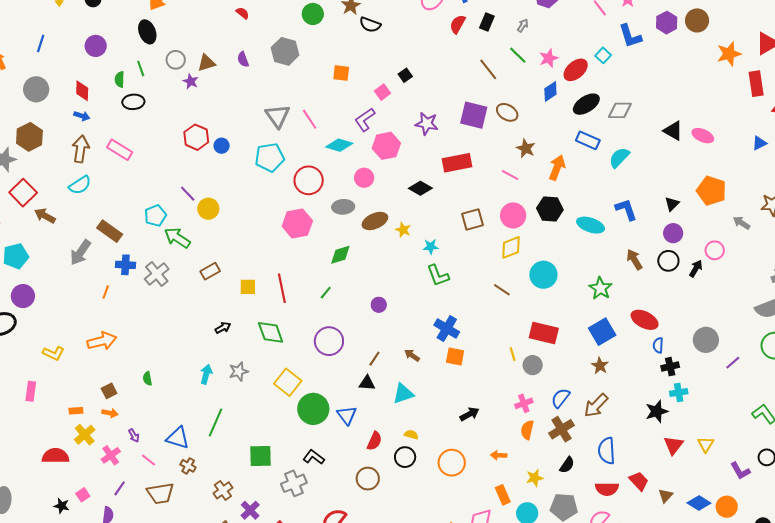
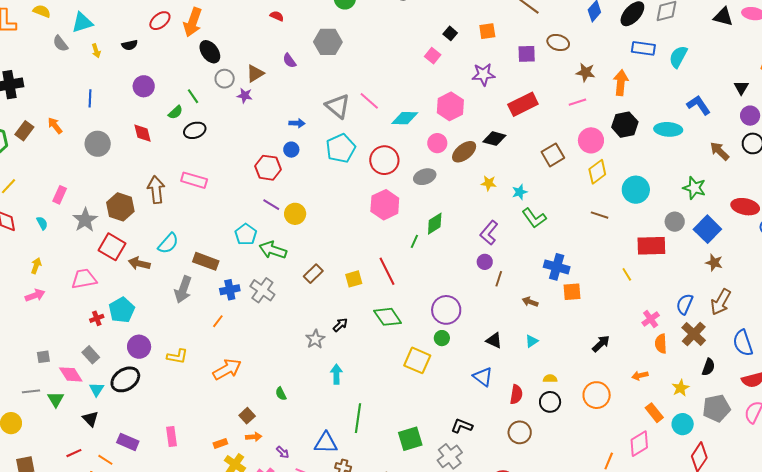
black ellipse: (147, 32) -> (210, 52), moved
orange square: (341, 73) -> (487, 31), moved
green semicircle: (120, 79) -> (175, 112), turned -119
purple square: (474, 115) -> (527, 54), size x0.7
blue arrow: (82, 116) -> (297, 123), moved
purple L-shape: (365, 120) -> (489, 233), moved
brown hexagon: (29, 137) -> (120, 207), moved
red hexagon: (196, 137) -> (268, 168), moved
pink line: (510, 175) -> (577, 102), turned -30
cyan semicircle: (80, 185) -> (168, 243), moved
brown ellipse: (375, 221) -> (464, 152), moved
orange line: (106, 292) -> (218, 321), turned 32
green line: (326, 293) -> (414, 241), moved
yellow L-shape: (53, 353) -> (177, 356), moved
brown line: (374, 359) -> (499, 279), moved
gray circle: (533, 365) -> (675, 222), moved
gray star: (239, 371) -> (315, 339), moved
black triangle: (367, 383) -> (494, 340), turned 36
cyan triangle: (403, 394) -> (532, 341), size x0.6
green circle: (313, 409) -> (442, 338), moved, size x0.5

